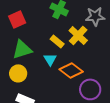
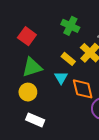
red square: (17, 19) -> (27, 36), turned -30
orange diamond: (71, 70) -> (83, 89), turned 40

